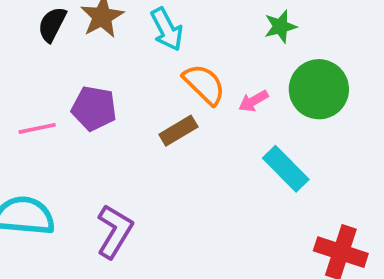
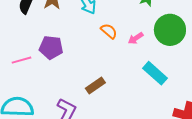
orange semicircle: (204, 84) -> (109, 31), size x0.7
brown rectangle: (178, 131) -> (95, 85), moved

